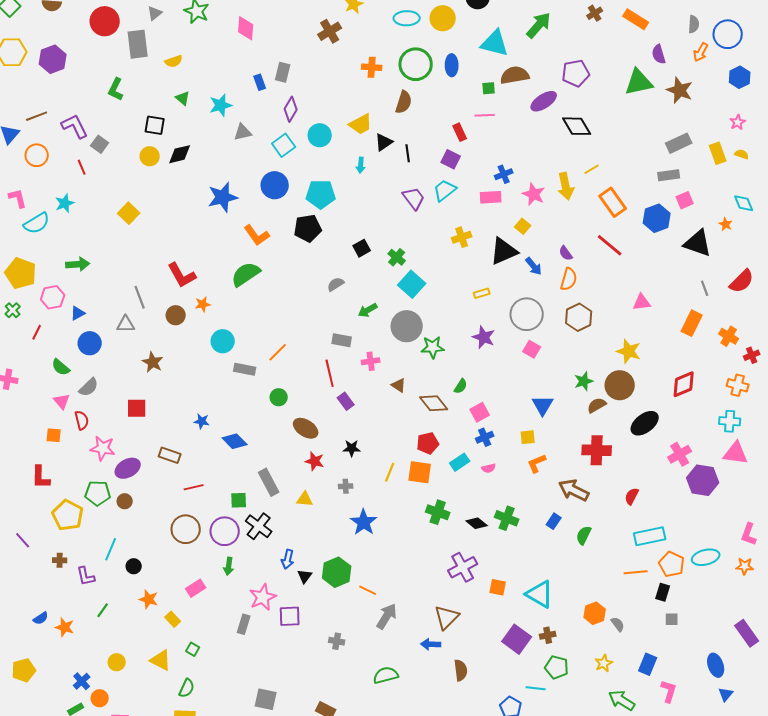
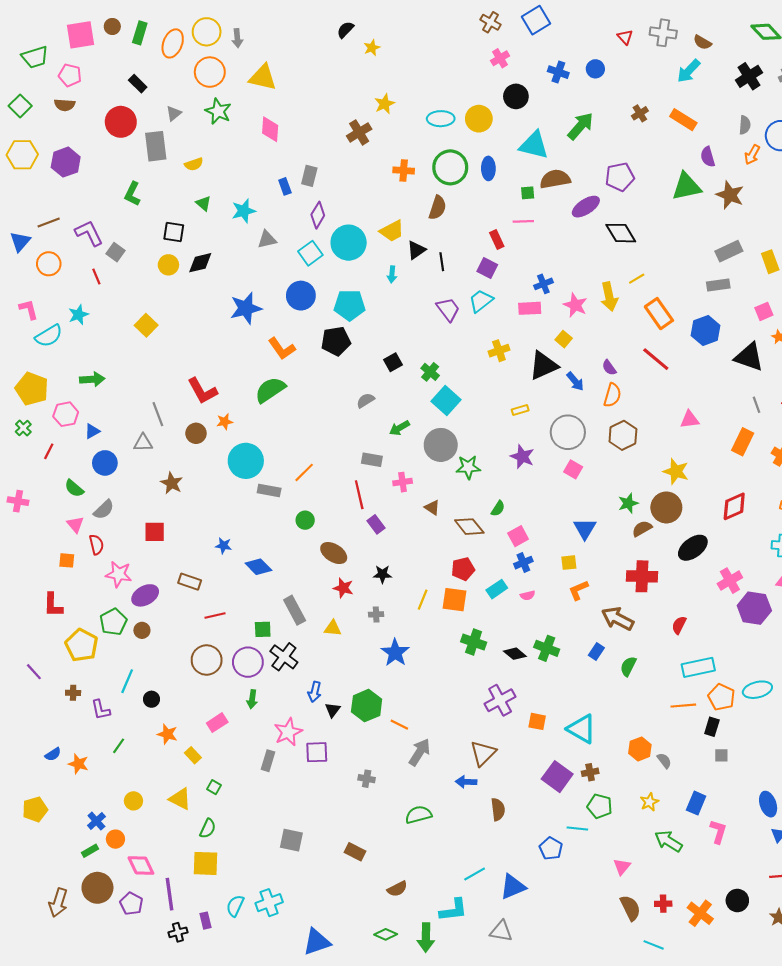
cyan circle: (320, 135) -> (349, 243), size x1.4
pink square: (685, 200) -> (764, 311), moved
cyan circle: (223, 341) -> (246, 461), size x1.4
green pentagon: (98, 493) -> (113, 622), turned -30

